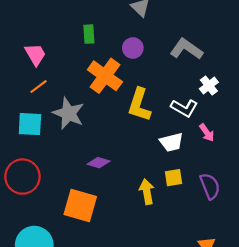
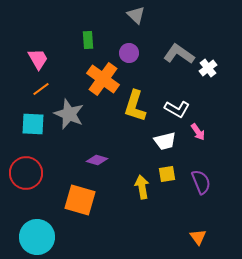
white cross: (209, 85) -> (208, 68), moved

